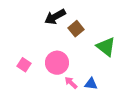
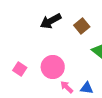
brown square: (76, 29) -> (82, 26), moved

